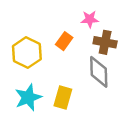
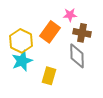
orange rectangle: (64, 41) -> (50, 32), size x1.5
cyan star: (28, 97) -> (22, 61), moved

